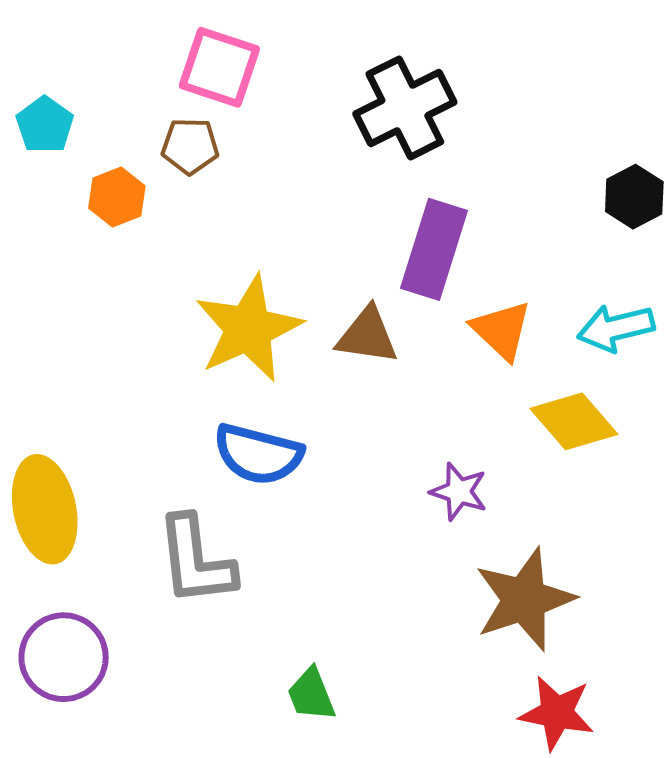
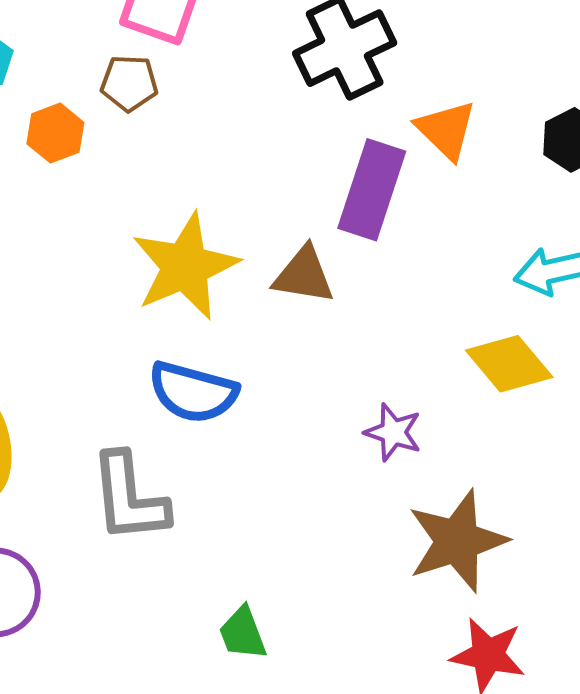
orange triangle: (502, 330) -> (446, 130), moved

